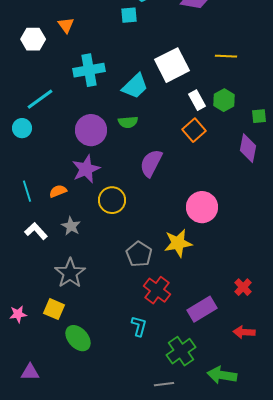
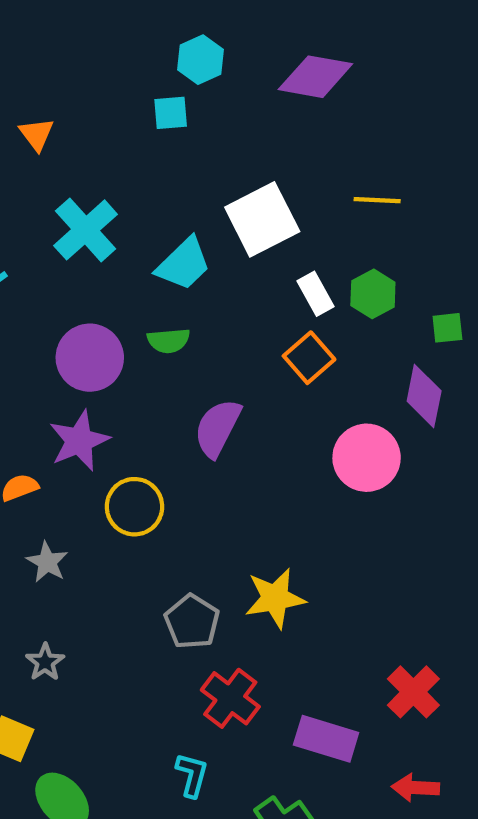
cyan cross: (89, 70) -> (86, 230), turned -32
pink circle: (202, 207) -> (367, 458), moved
gray star: (70, 273) -> (45, 662), size x0.6
red cross: (243, 287) -> (413, 692), size x1.4
purple rectangle: (202, 309) -> (326, 739), turned 48

